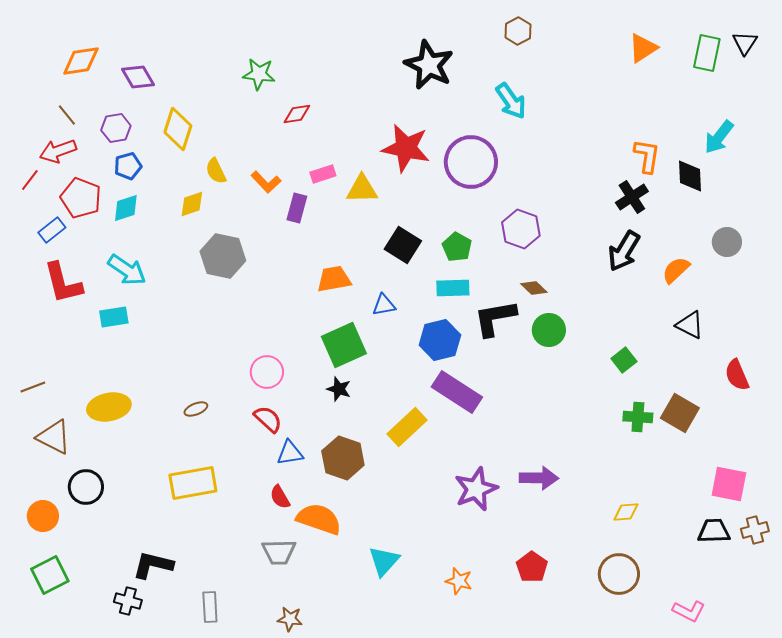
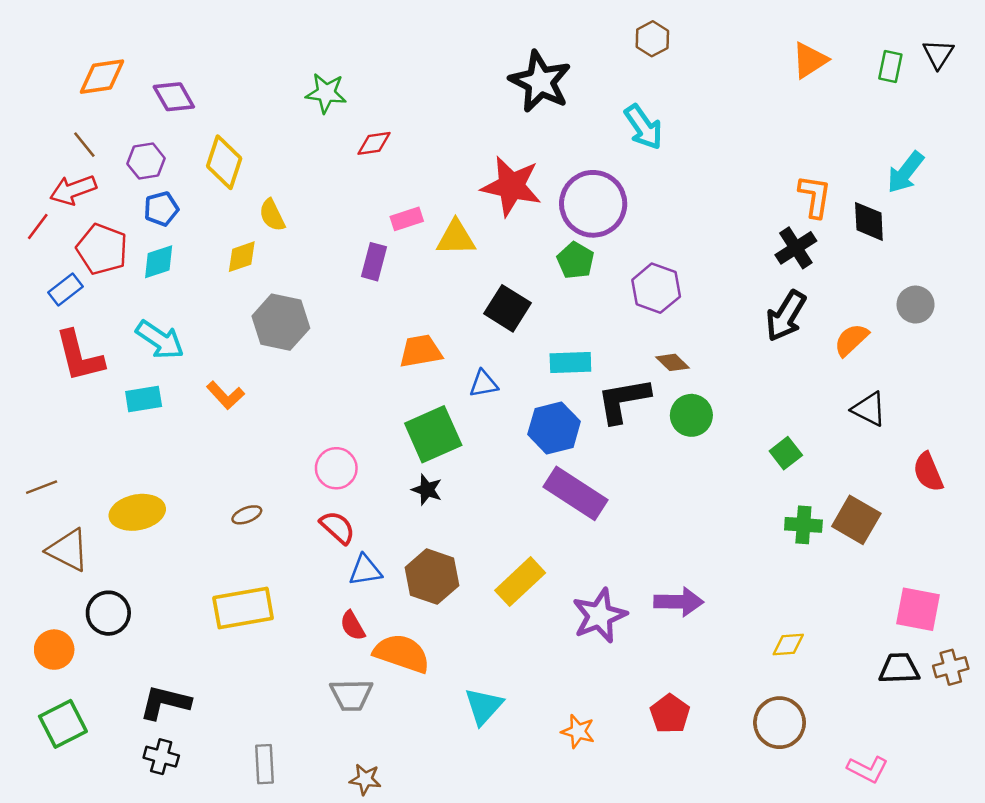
green rectangle: (707, 53) -> (890, 67), size x0.7
orange L-shape: (266, 182) -> (225, 395), moved
green pentagon: (457, 247) -> (576, 260), moved
yellow rectangle: (407, 427) -> (520, 582), moved
black L-shape: (153, 565) -> (165, 702), moved

